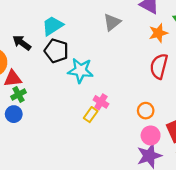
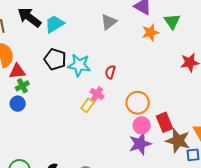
black arrow: (22, 43) -> (29, 17), moved, size x1.4
black pentagon: (56, 51) -> (55, 59), moved
red semicircle: (159, 66) -> (110, 72), moved, size x0.6
orange circle: (146, 111) -> (138, 103), size x1.5

